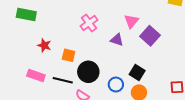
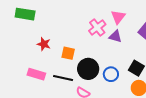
pink triangle: (131, 21) -> (118, 17), moved
pink cross: (89, 23) -> (97, 28), moved
blue circle: (116, 85) -> (111, 74), moved

